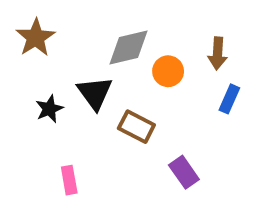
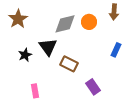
brown arrow: (218, 53) -> (114, 12), moved
orange circle: (168, 71) -> (89, 22), moved

